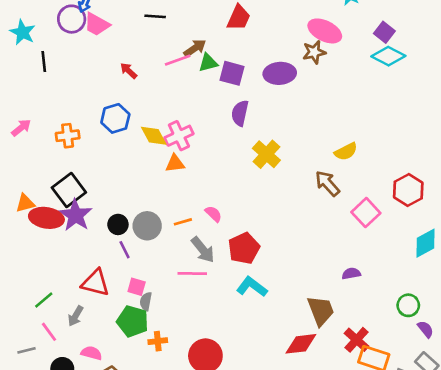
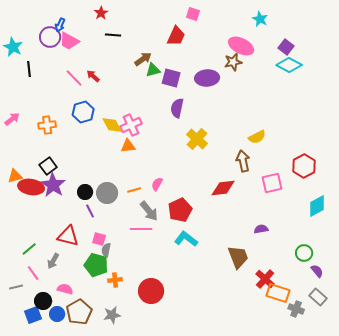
pink line: (178, 60) -> (74, 78), moved, turned 66
brown arrow: (327, 183) -> (243, 161), turned 30
black square: (69, 190) -> (48, 166), size x0.7
pink square: (366, 213) -> (272, 183), turned 30
pink semicircle: (213, 214) -> (157, 184), turned -104
red diamond: (301, 344) -> (223, 188), moved

